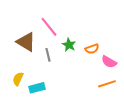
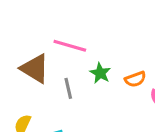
pink line: (49, 27) -> (70, 46), turned -35

